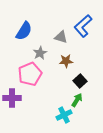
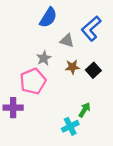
blue semicircle: (24, 31) -> (48, 18), moved
black square: (80, 81) -> (93, 70), moved

